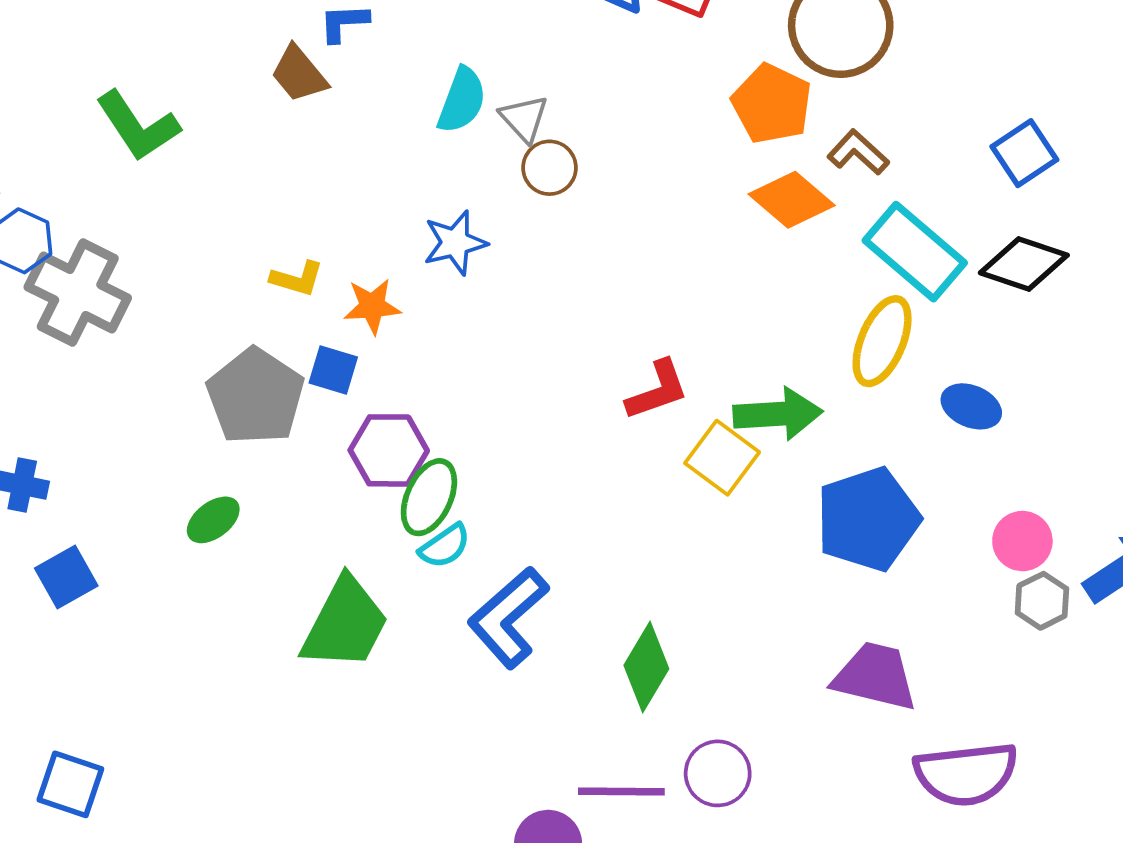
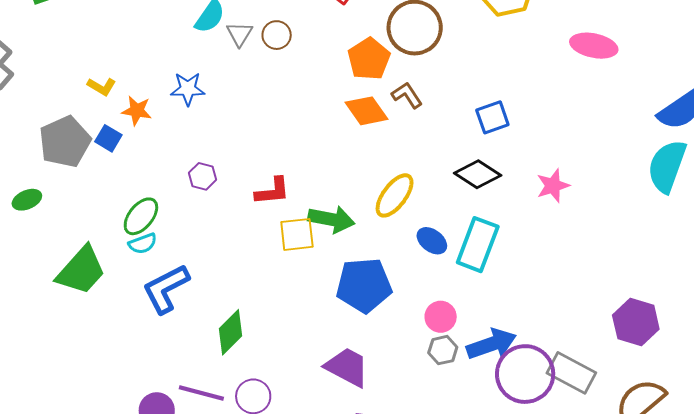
brown circle: (549, 168) -> (277, 35), moved
cyan rectangle: (915, 252) -> (478, 245), moved, turned 56
purple hexagon: (389, 450) -> (202, 176), moved, size x0.7
yellow square: (722, 458) -> (297, 234), turned 33

